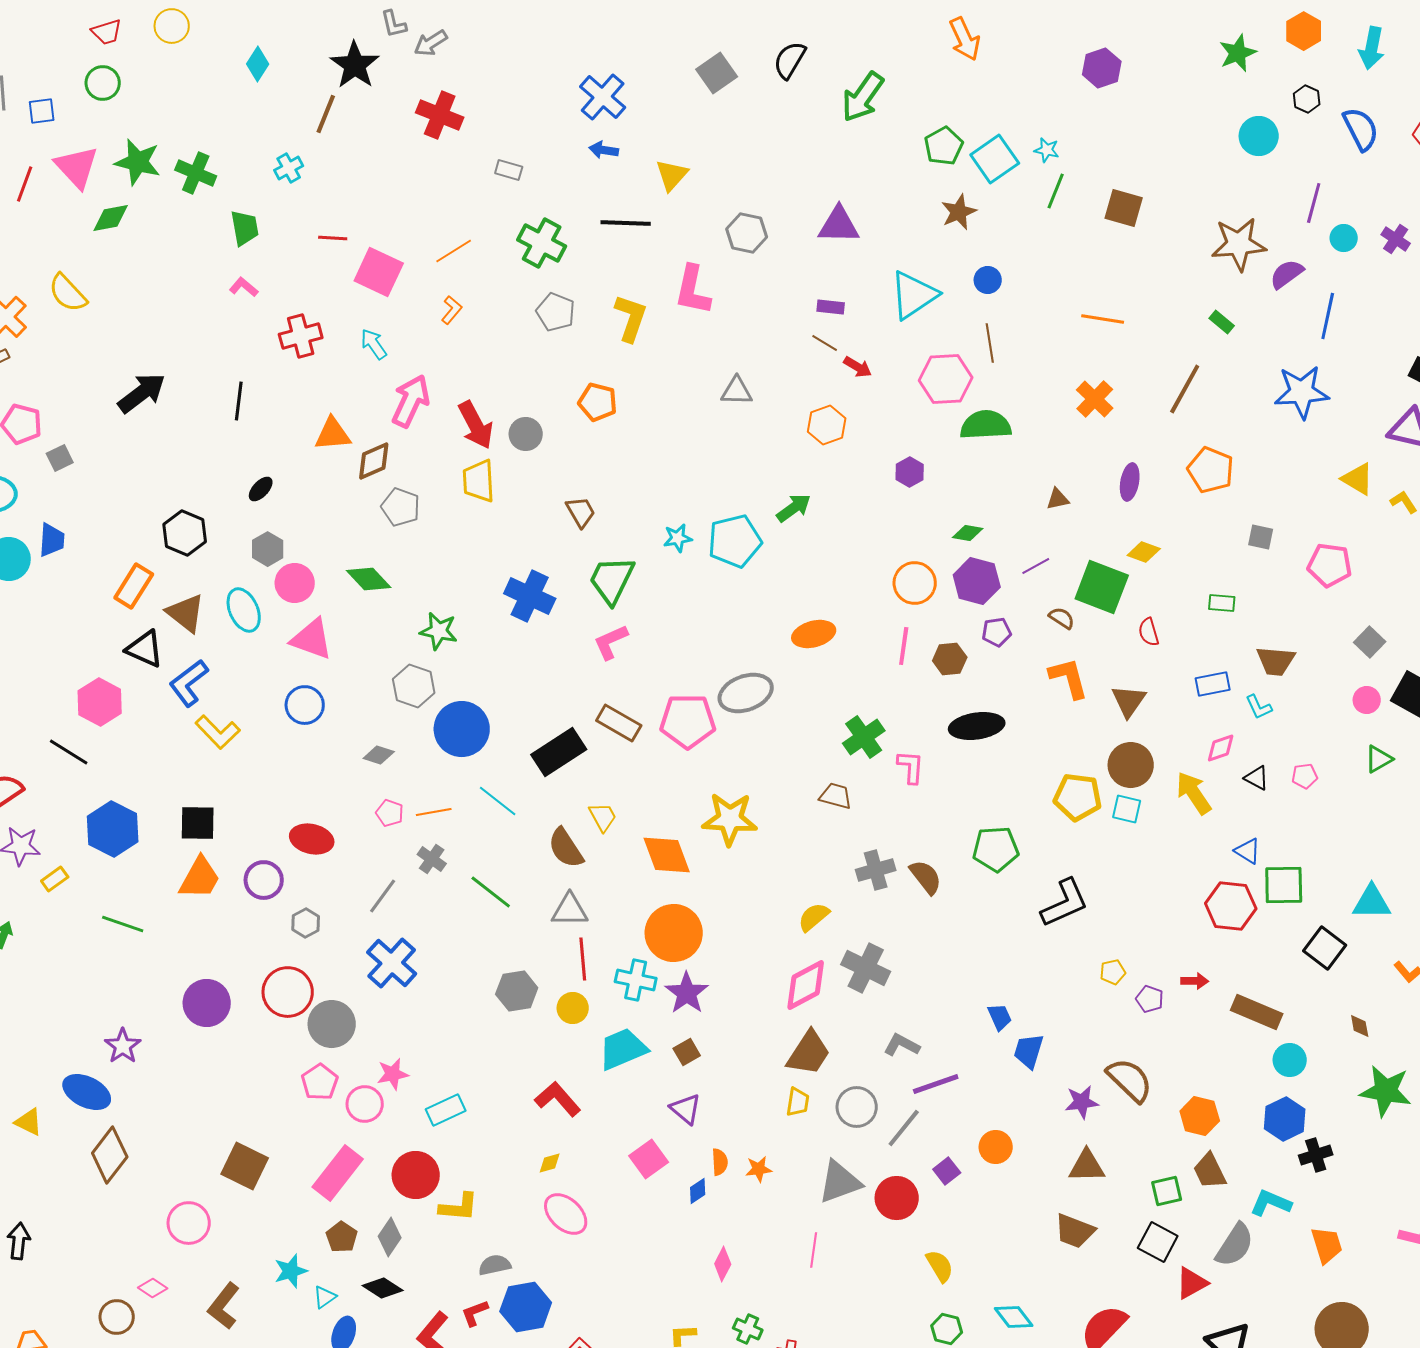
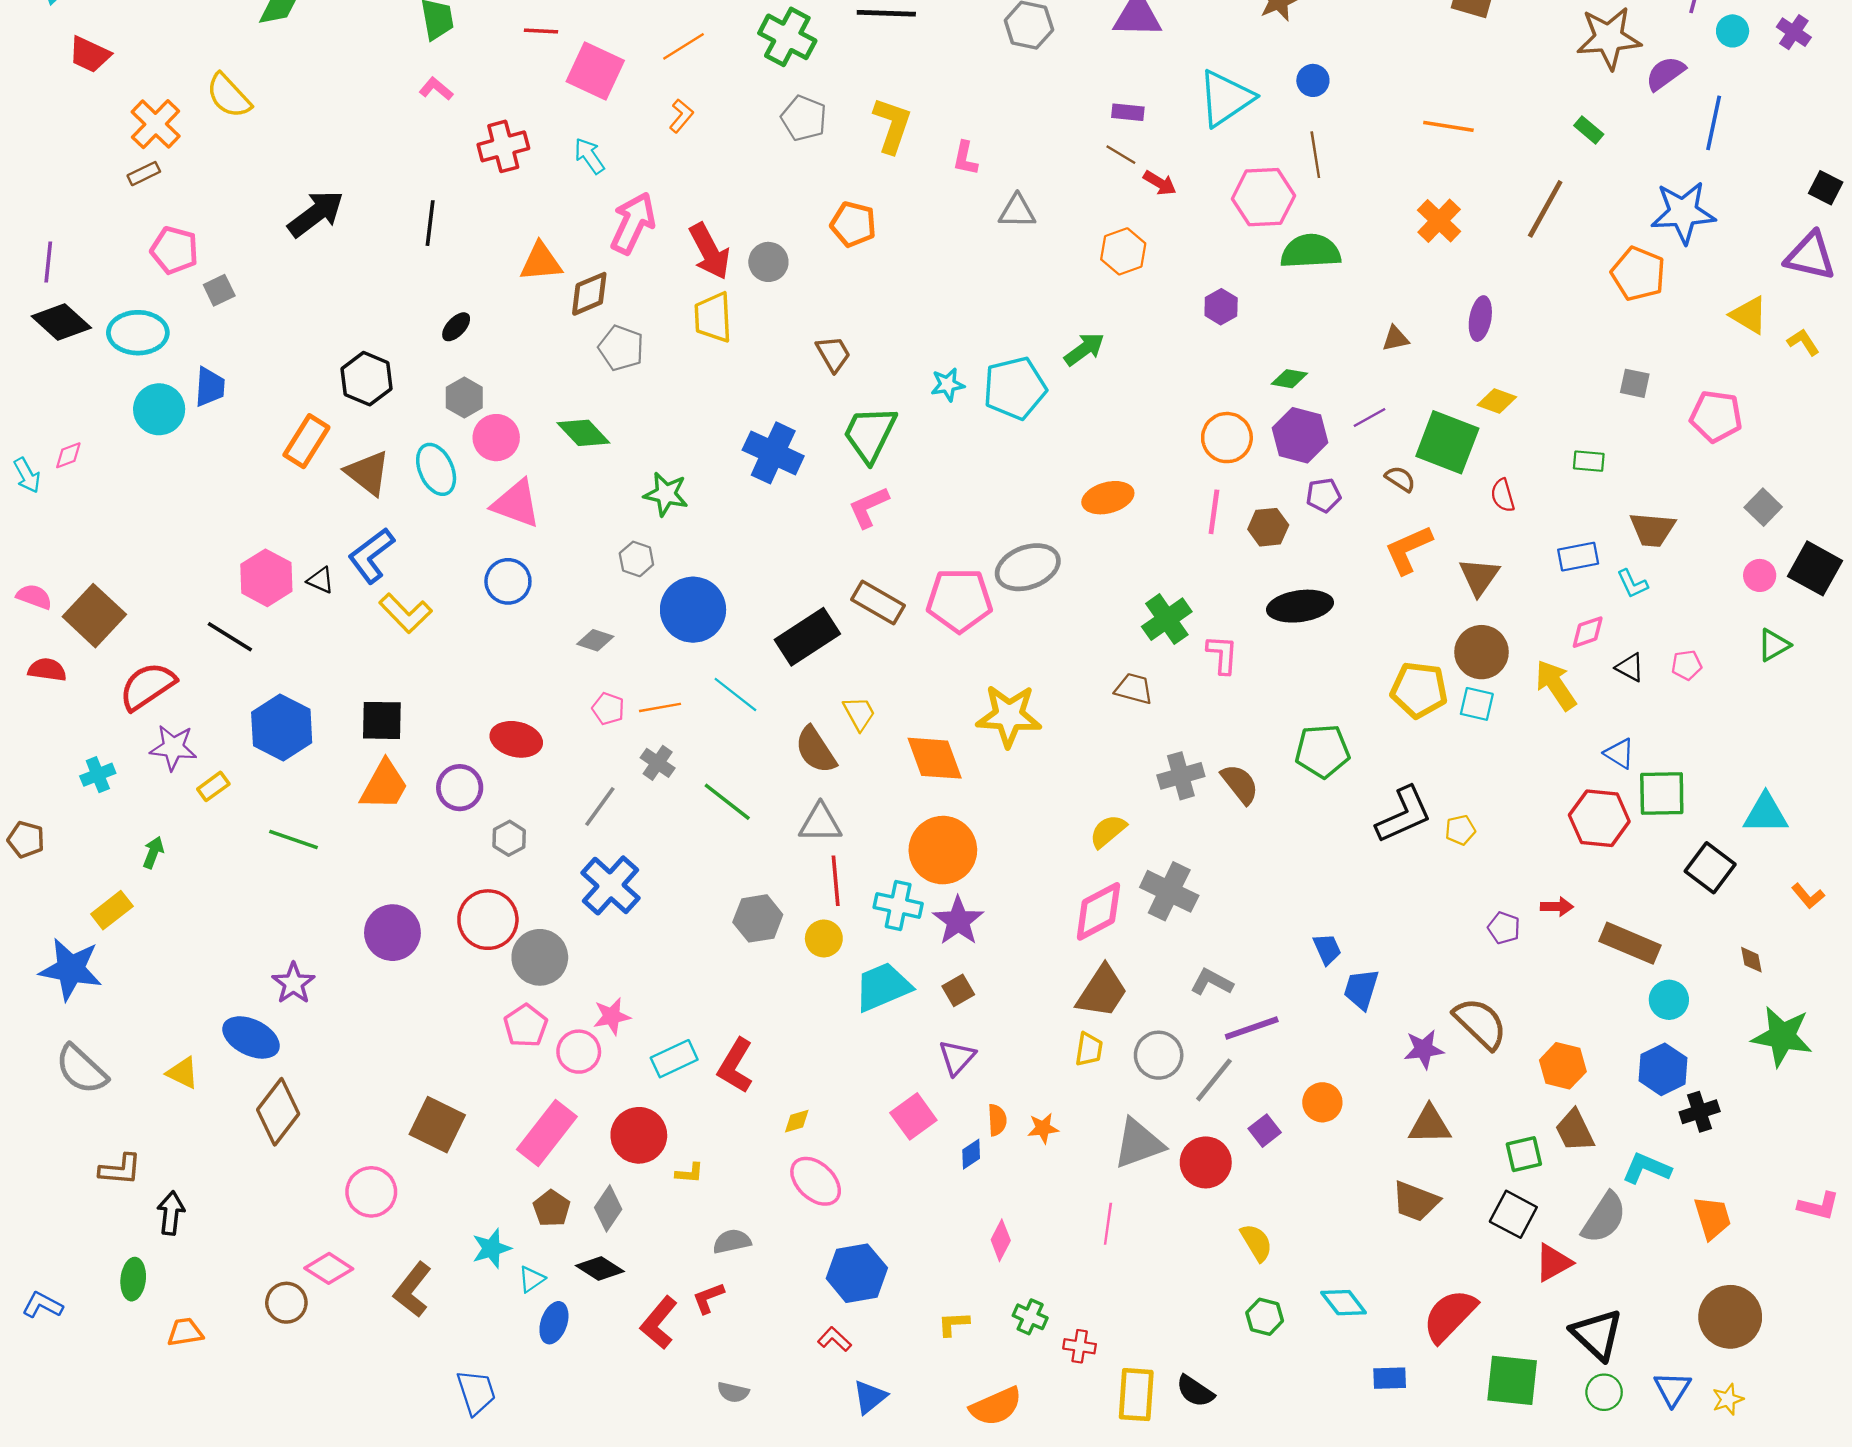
pink L-shape: (693, 290) -> (965, 158), moved, size x0.6
orange pentagon: (1211, 470) -> (1638, 274), moved
black triangle: (145, 649) -> (321, 580), moved, size x0.6
orange L-shape: (1069, 678) -> (1408, 550), turned -99
gray hexagon: (414, 686) -> (636, 559), size x0.7
yellow pentagon: (1113, 972) -> (1460, 830), moved
red L-shape: (558, 1099) -> (735, 1066), moved, turned -108
purple triangle: (686, 1109) -> (957, 1058), turned 32
yellow L-shape: (459, 1207) -> (689, 1173), size x0.6
pink diamond: (153, 1288) -> (329, 1268), size x1.4
blue hexagon: (526, 1307) -> (857, 1273), moved

